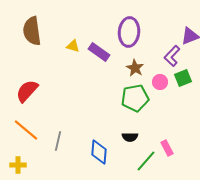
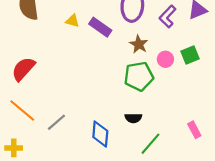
purple L-shape: (172, 56) -> (168, 17), moved
gray line: (58, 141) -> (56, 122), turned 36
pink rectangle: (167, 148) -> (194, 130), moved

